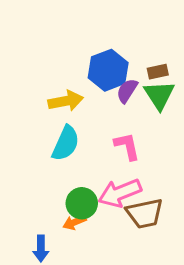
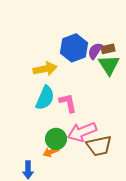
purple semicircle: (127, 91) -> (95, 51), moved
pink L-shape: (127, 146) -> (68, 103), moved

